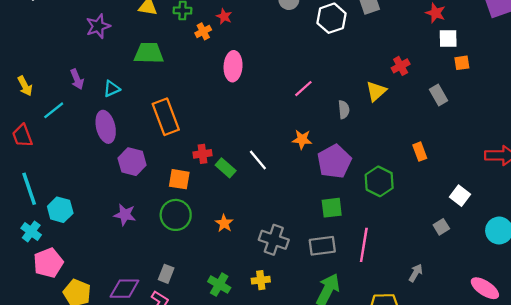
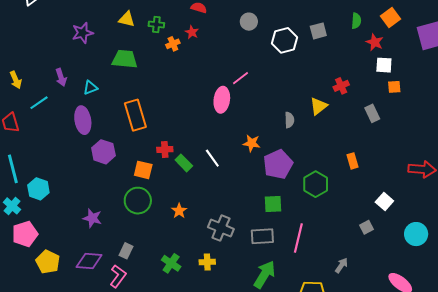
pink ellipse: (233, 66) -> (222, 100), moved
pink line: (303, 89) -> (241, 78), moved
purple star: (125, 215) -> (92, 218), moved

